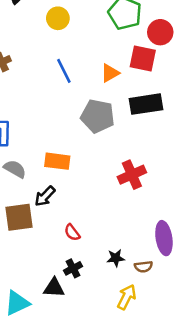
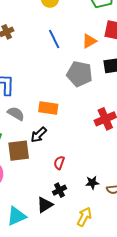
red semicircle: (72, 232) -> (59, 163), turned 56
black triangle: (54, 288) -> (45, 205), turned -36
yellow arrow: (127, 297) -> (84, 217), moved

